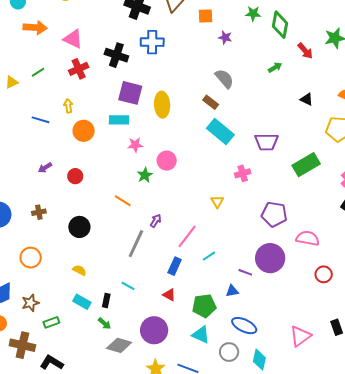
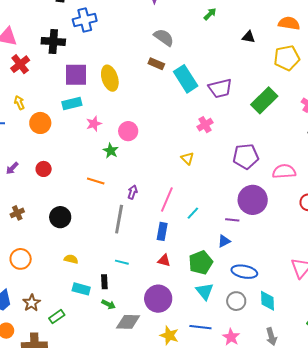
cyan rectangle: (220, 132) -> (186, 79), moved, turned 32
cyan triangle: (201, 335) -> (205, 291), turned 42

